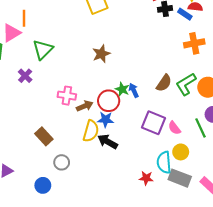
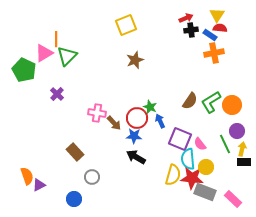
orange cross: (194, 43) -> (214, 53), moved
green triangle: (43, 50) -> (67, 56), moved
brown star: (101, 54) -> (135, 60), moved
blue arrow: (134, 90) -> (160, 121), moved
brown arrow: (85, 106) -> (114, 123), turned 70
yellow semicircle: (91, 131) -> (173, 175), moved
cyan semicircle: (164, 162) -> (188, 159), moved
red star: (146, 178) -> (192, 178), moved, size x1.6

